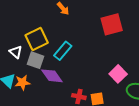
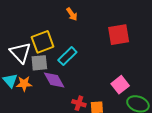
white triangle: (16, 52) -> (20, 53), size x1.6
gray square: (35, 60) -> (39, 63), turned -30

